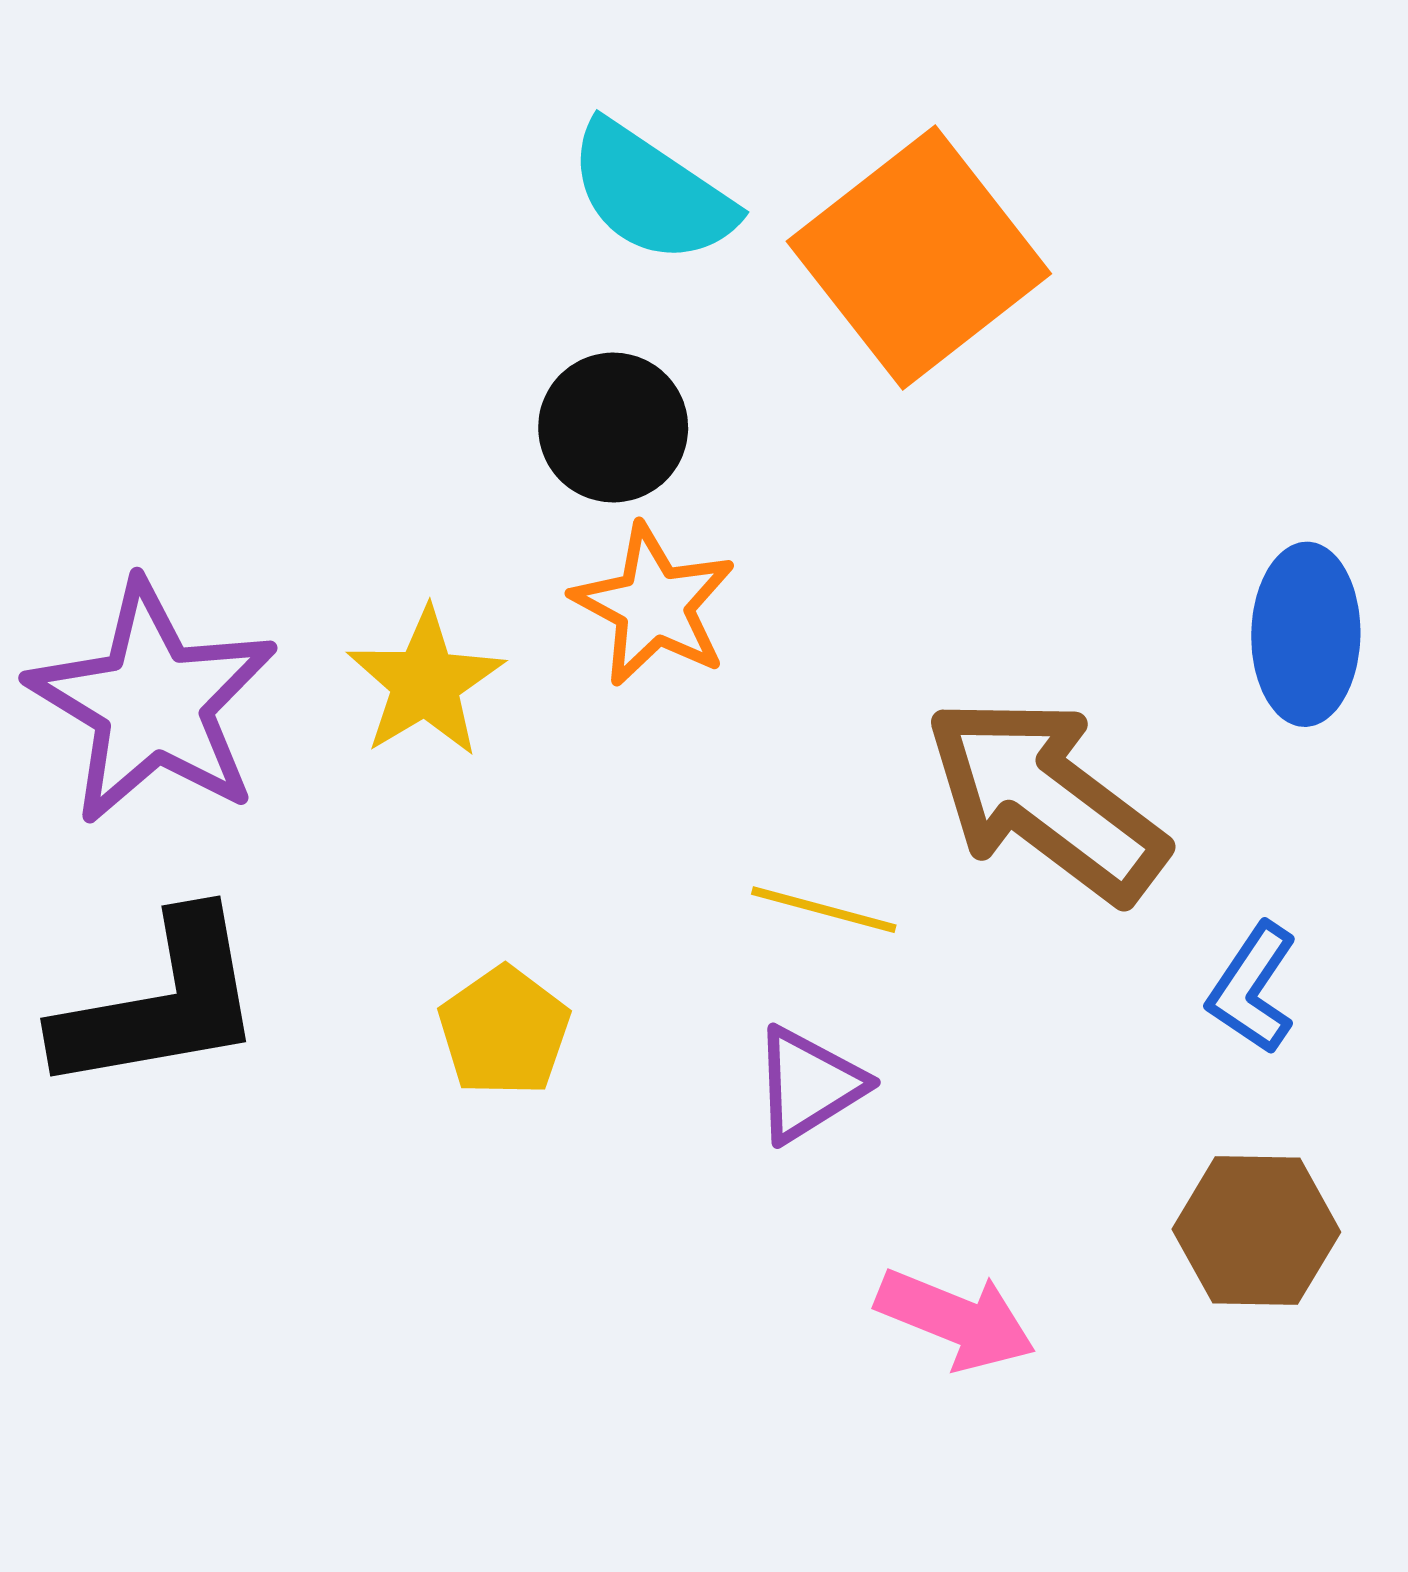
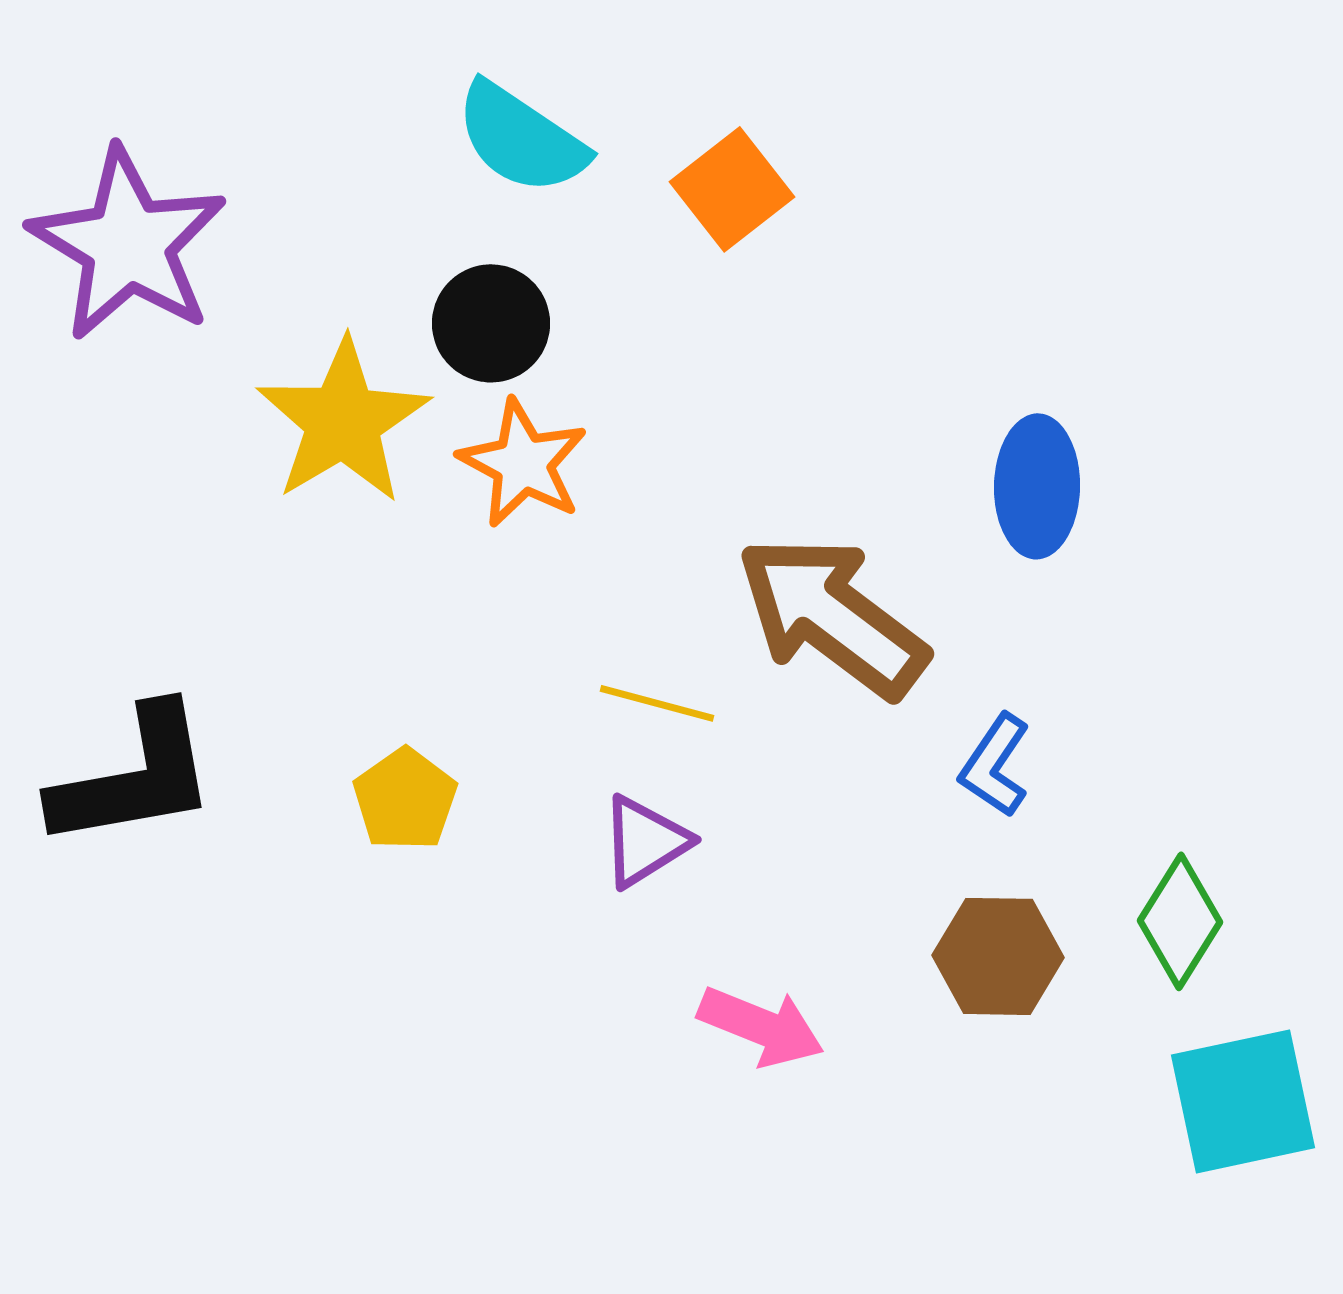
orange square: (919, 258) -> (732, 189), size x0.6
yellow star: (425, 683) -> (343, 421), moved, size x1.4
purple star: (153, 703) -> (128, 244), moved

